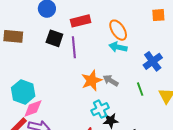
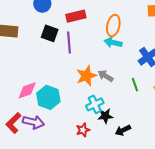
orange ellipse: (118, 30) -> (113, 26), turned 45
cyan hexagon: (23, 92) -> (48, 97), moved
pink diamond: (33, 108) -> (27, 90), moved

